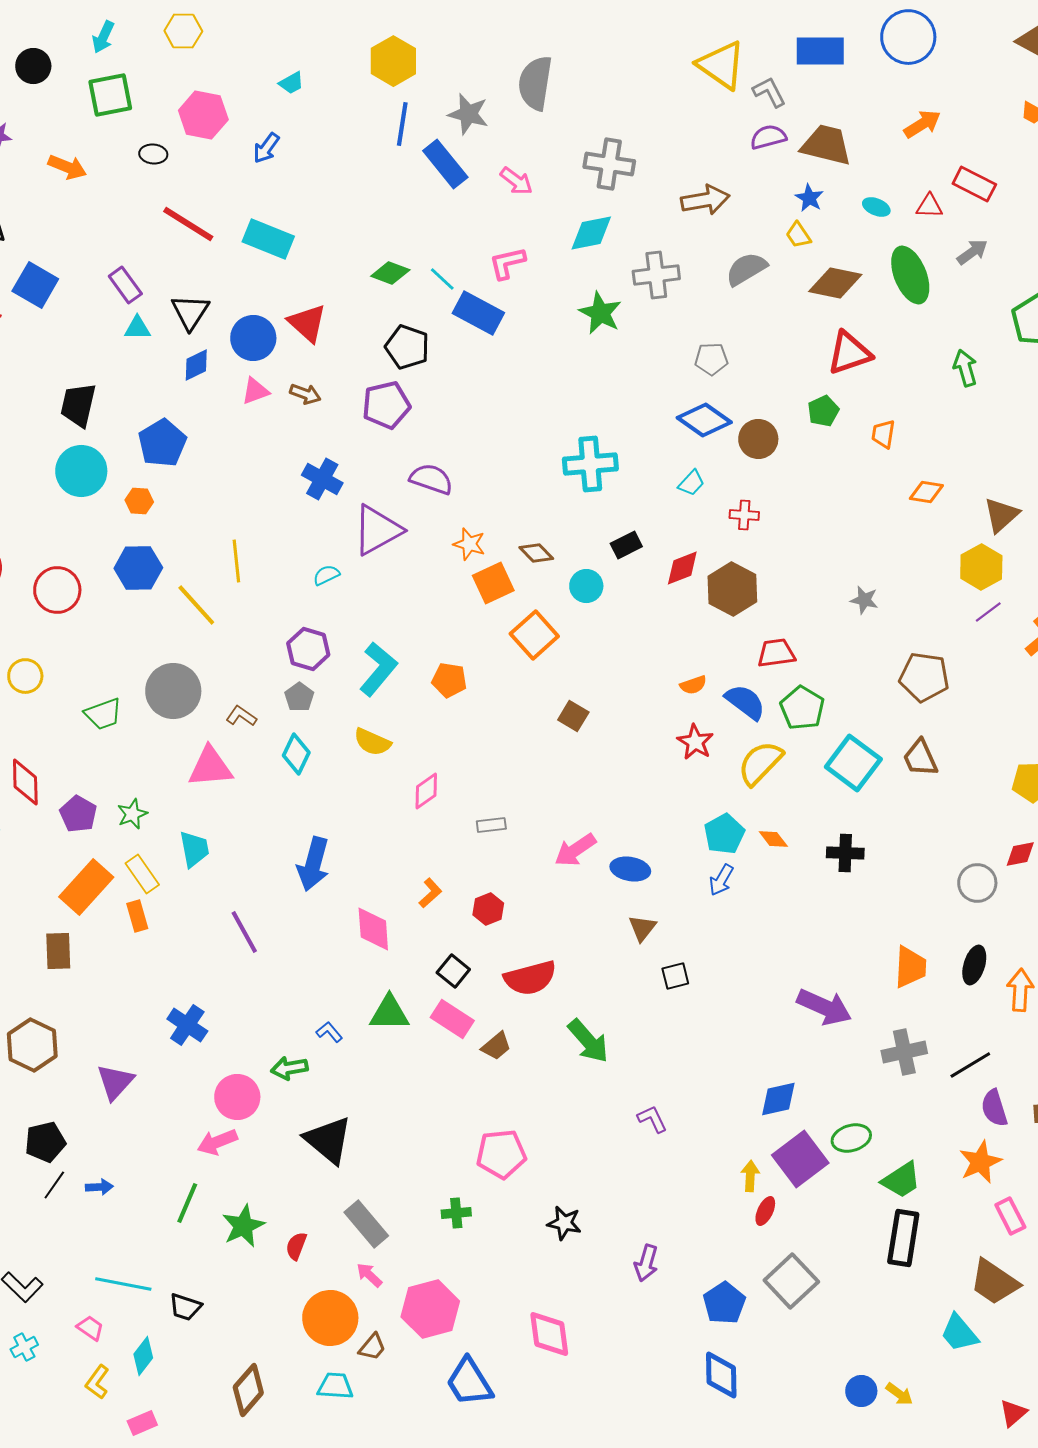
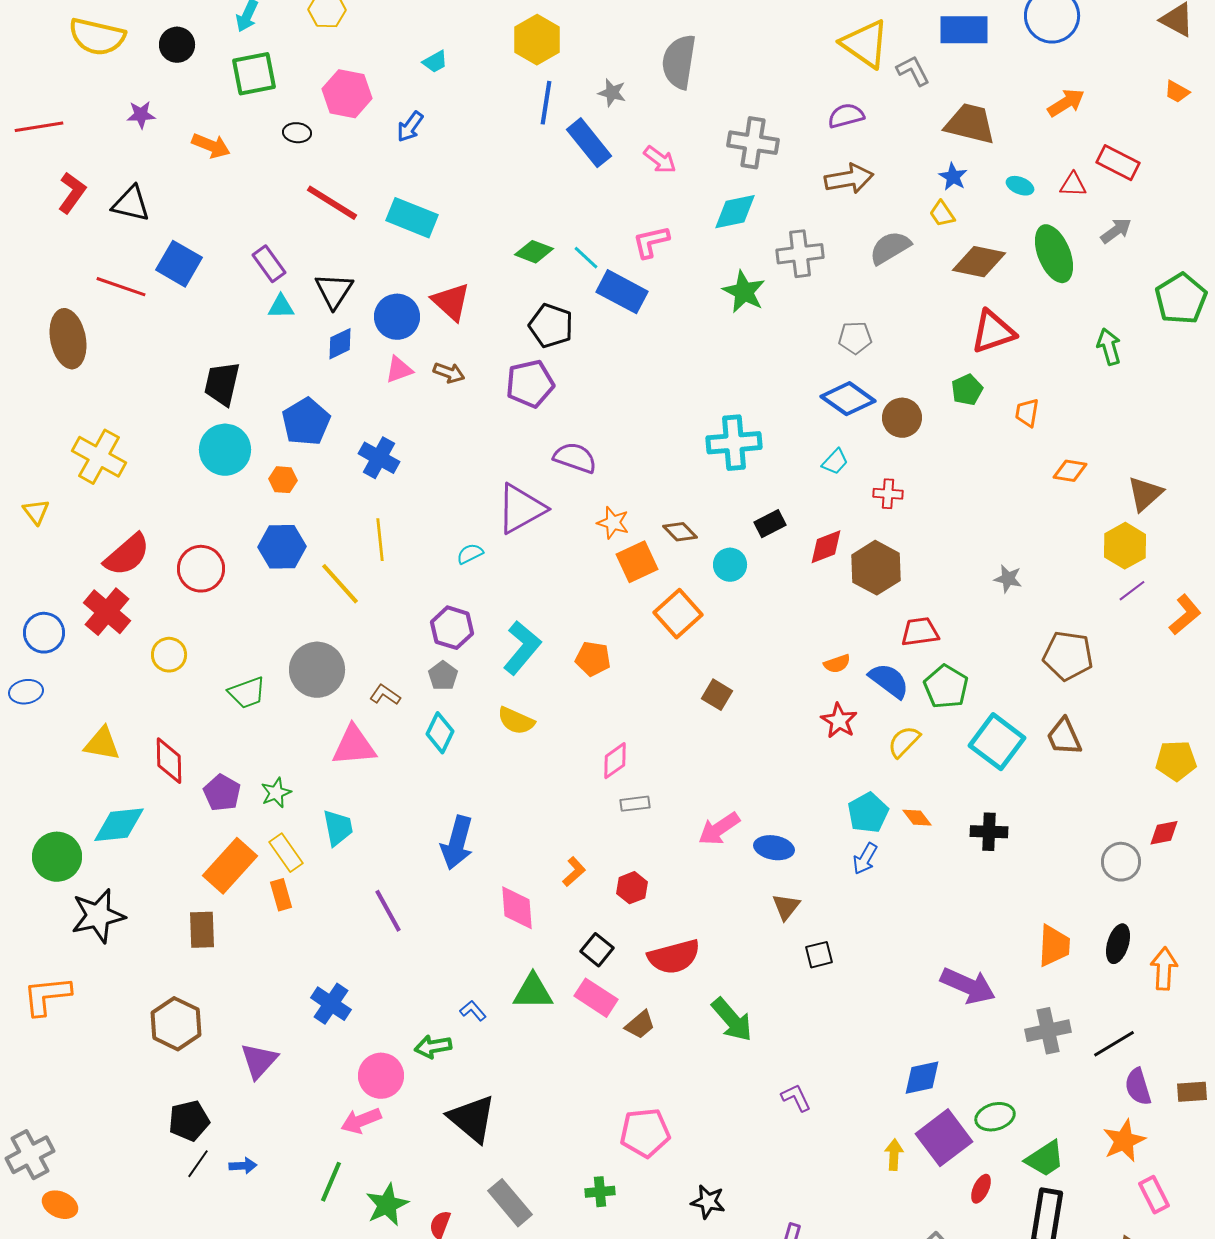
gray star: (468, 114) -> (612, 93), size x0.7
purple semicircle: (768, 137) -> (846, 116), moved
blue cross: (322, 479) -> (379, 458), moved
yellow semicircle: (760, 763) -> (904, 742), size x0.7
pink diamond: (426, 791) -> (615, 761), moved
red ellipse: (765, 1211) -> (981, 1189), moved

